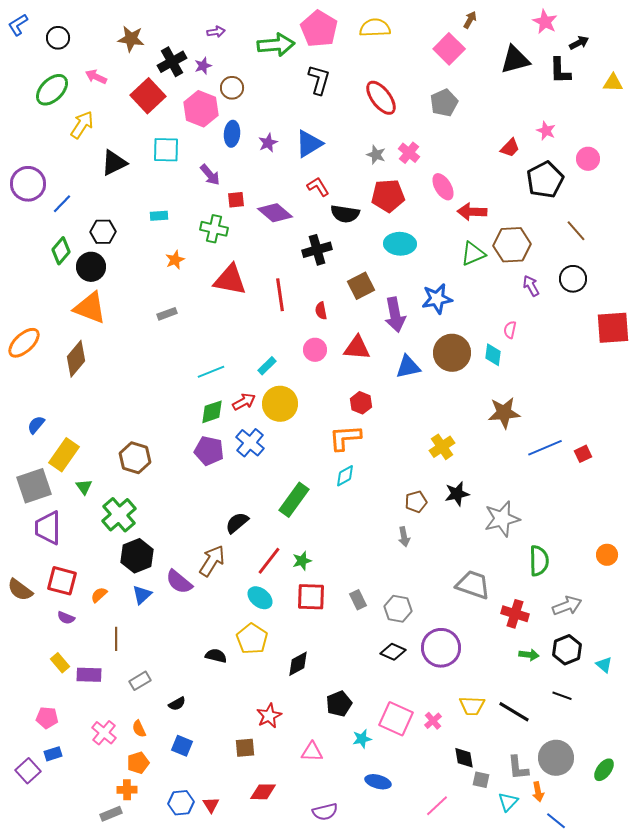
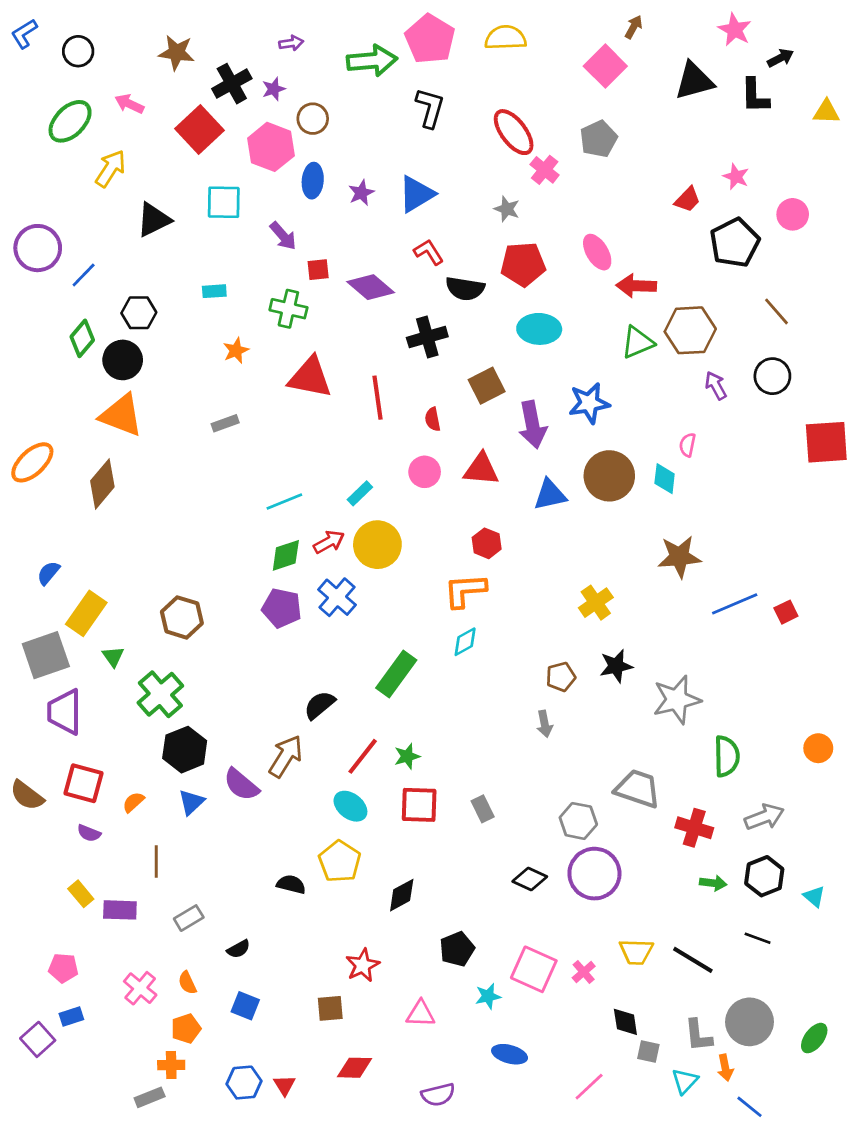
pink cross: (409, 153) -> (545, 170), moved
gray hexagon: (398, 609) -> (578, 821), moved

